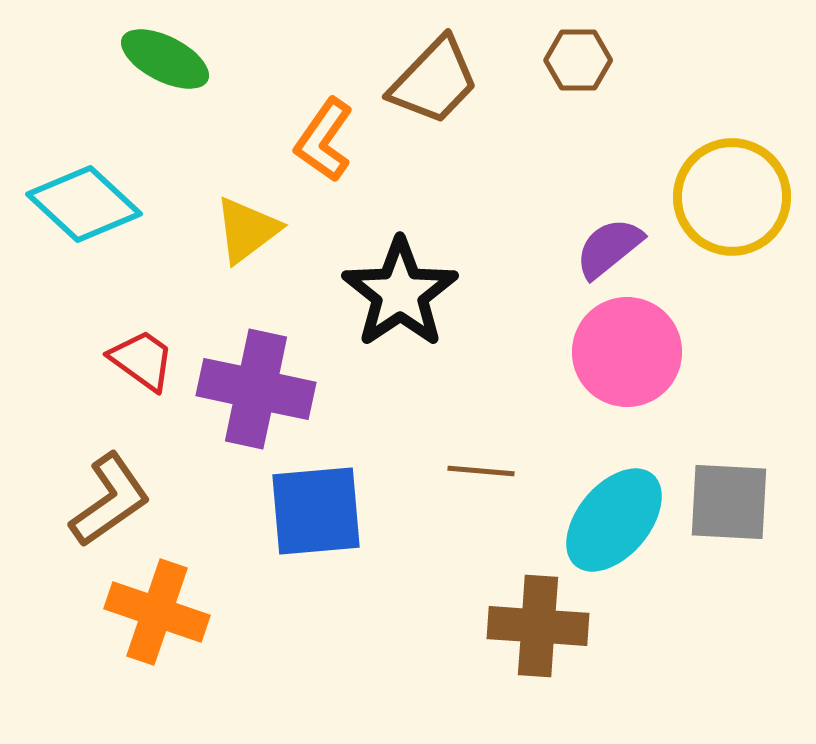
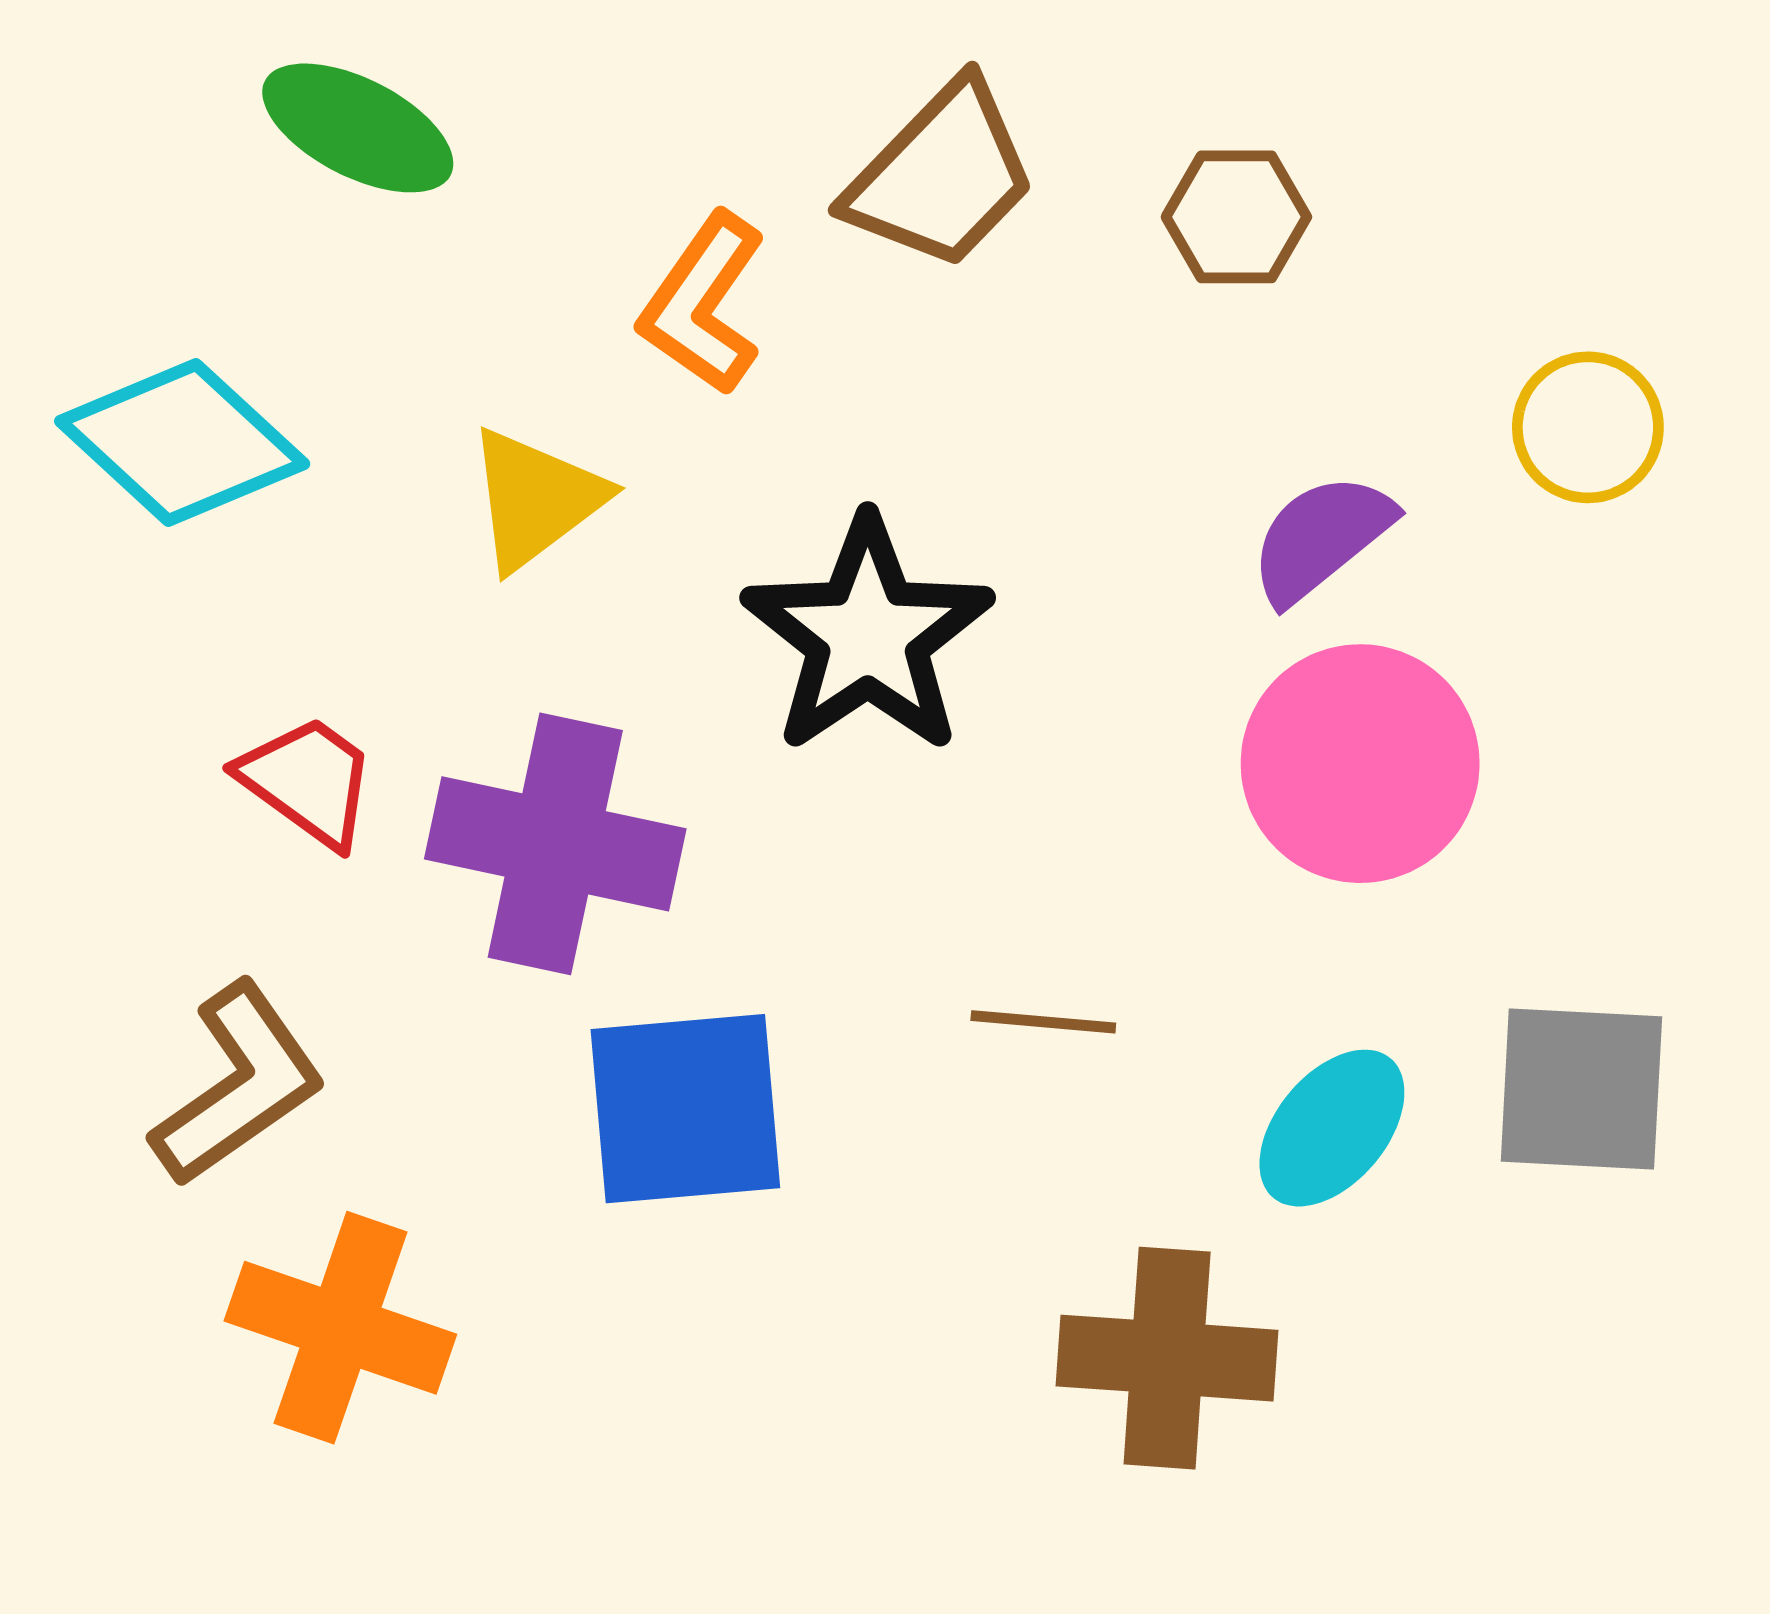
brown hexagon: (578, 60) -> (1236, 217), moved
yellow circle: (732, 197) -> (1588, 427), size x0.6
cyan ellipse: (614, 520) -> (1332, 1128), size x0.7

